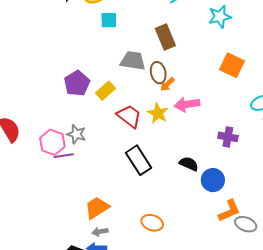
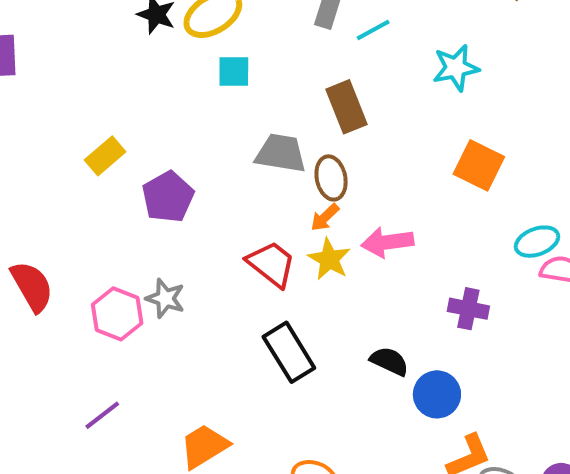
orange arrow: (167, 84) -> (325, 217), moved
yellow rectangle: (105, 91) -> (105, 156), moved
purple line: (64, 156) -> (102, 415), moved, turned -30

